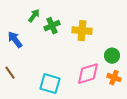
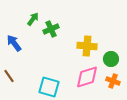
yellow cross: (82, 31) -> (87, 46), moved

